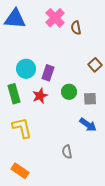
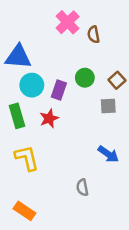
blue triangle: (15, 19) -> (18, 57), moved
green circle: (69, 92) -> (85, 78), moved
gray square: (90, 99) -> (108, 106), moved

